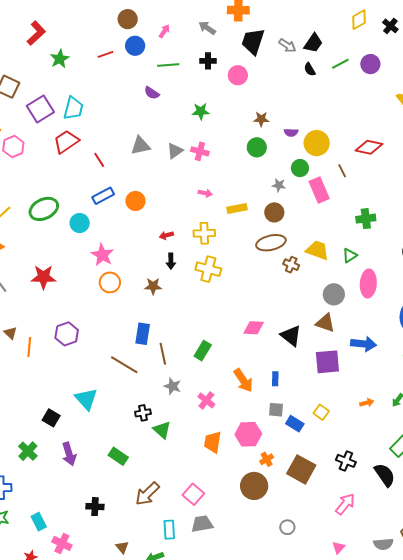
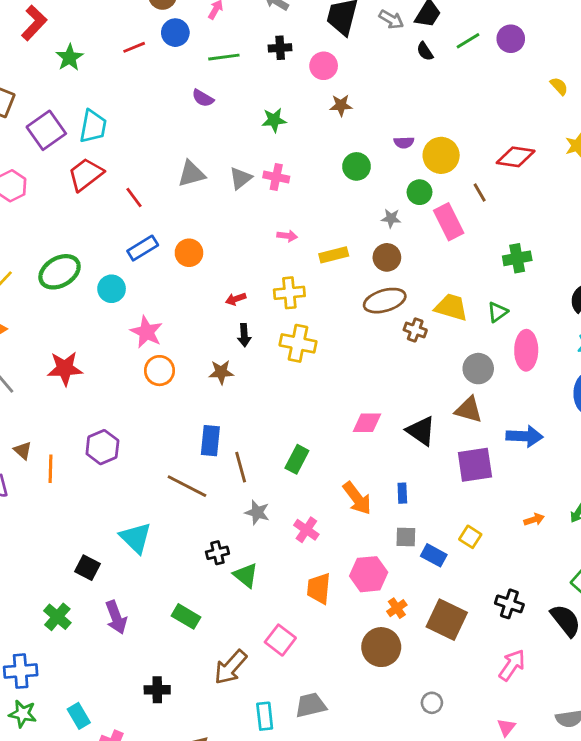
brown star: (261, 119) -> (341, 105), moved
pink square: (193, 494) -> (280, 640), moved

